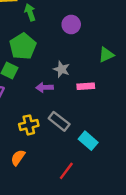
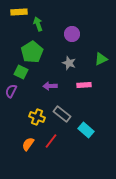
gray star: (61, 69) -> (69, 63), moved
yellow cross: (29, 125) -> (37, 117), turned 35
red line: (66, 171) -> (51, 141), moved

